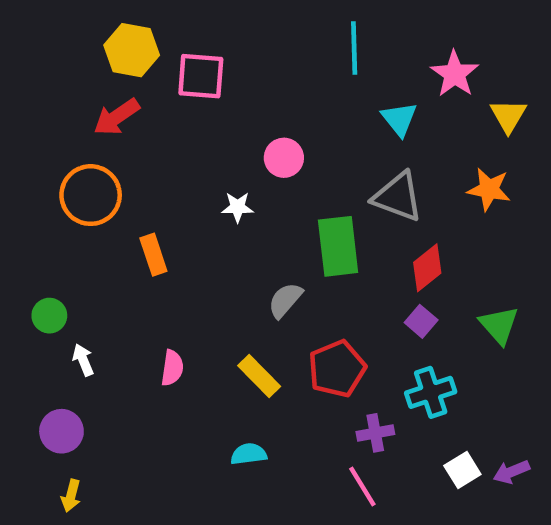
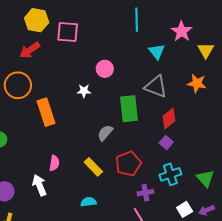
orange rectangle: (153, 255) -> (46, 112), size x1.5
green triangle: (499, 325) -> (205, 178), moved
white arrow: (83, 360) -> (39, 185), moved, size x1.5

